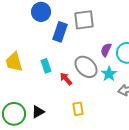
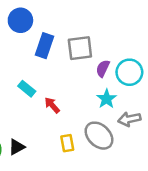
gray square: (84, 20) -> (80, 48), moved
cyan rectangle: (46, 66) -> (27, 89), turned -32
gray ellipse: (86, 67) -> (99, 136), moved

